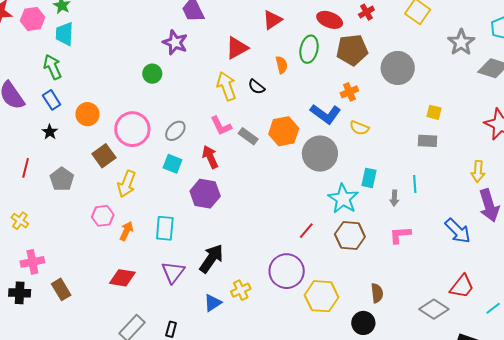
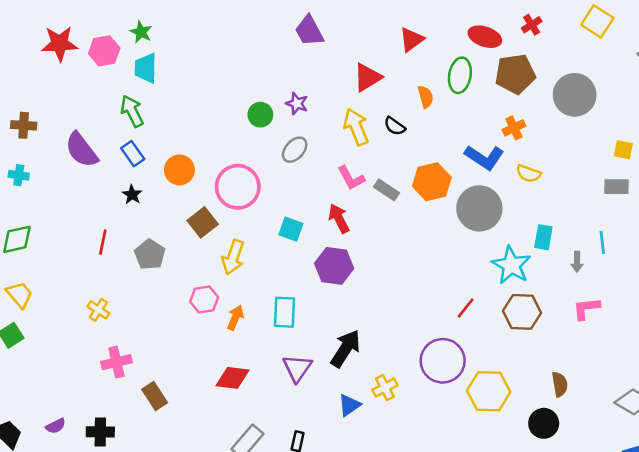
purple star: (175, 42) -> (297, 104), moved, size x0.7
gray ellipse: (175, 131) -> (295, 150), moved
black cross: (20, 293) -> (100, 432), moved

